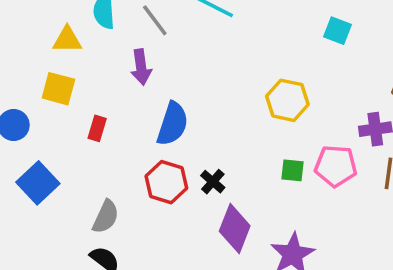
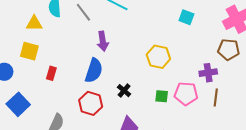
purple arrow: (141, 67) -> (103, 41), moved
black cross: (213, 182) -> (124, 91), moved

